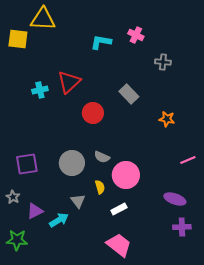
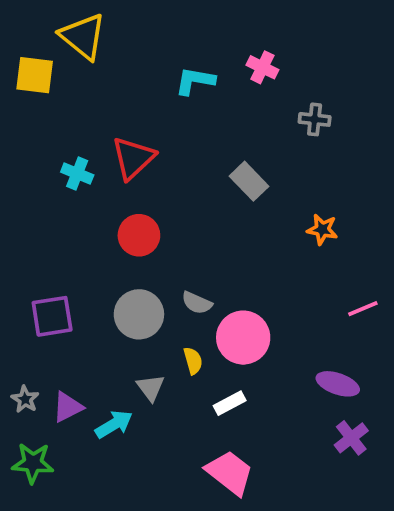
yellow triangle: (43, 19) -> (83, 36), turned 36
cyan cross: (40, 90) -> (77, 173), turned 35
red circle: (93, 113) -> (139, 235), moved
gray star: (13, 197) -> (25, 399), moved
purple cross: (182, 227) -> (351, 438), turned -36

